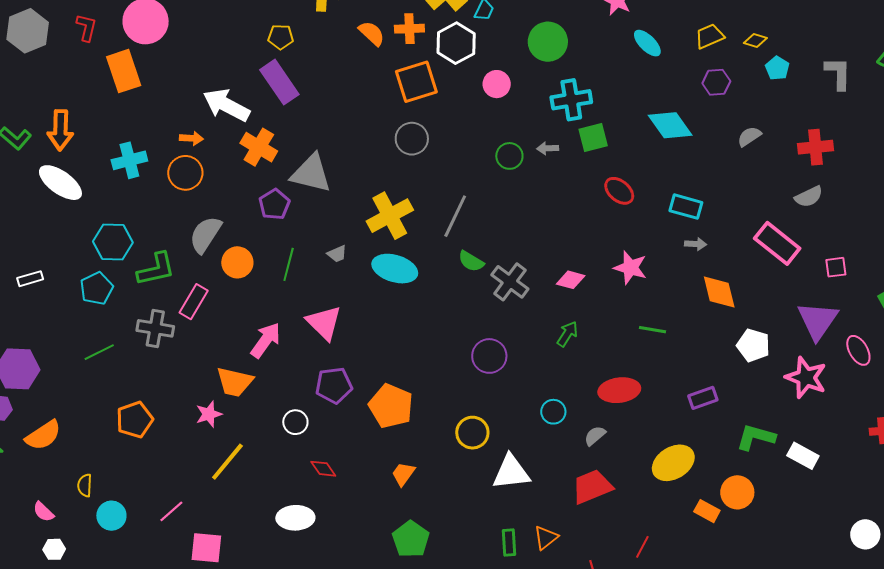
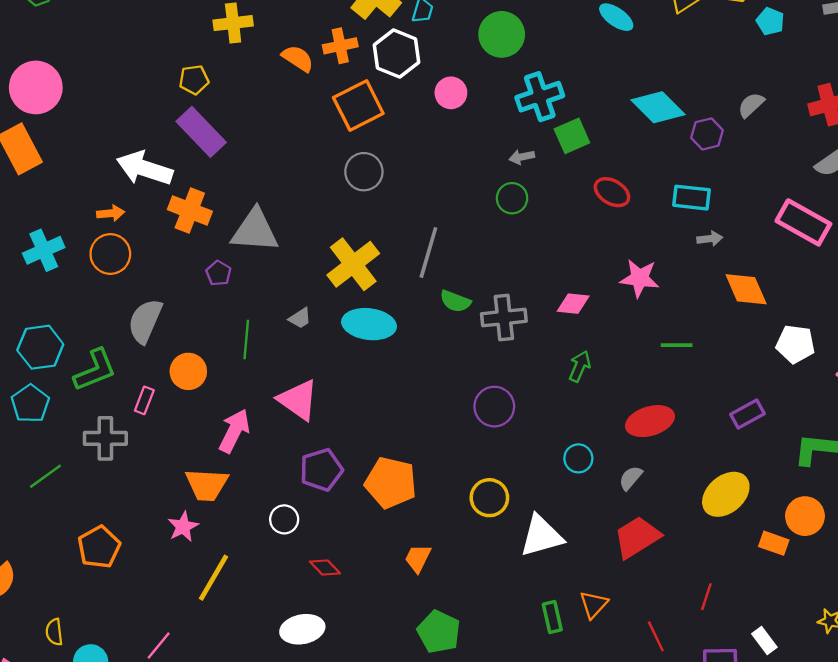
purple hexagon: (716, 82) -> (707, 134), moved
green circle: (509, 156) -> (512, 198), moved
purple pentagon: (274, 204) -> (219, 273), size x0.7
orange circle: (237, 262) -> (188, 371), moved
gray cross: (510, 282) -> (504, 318), turned -33
pink rectangle: (194, 302) -> (144, 400), size x0.7

